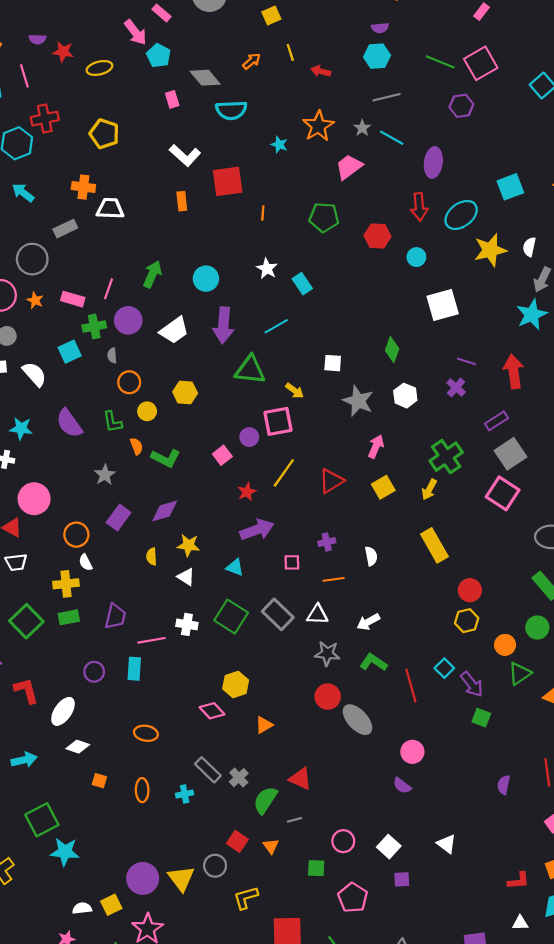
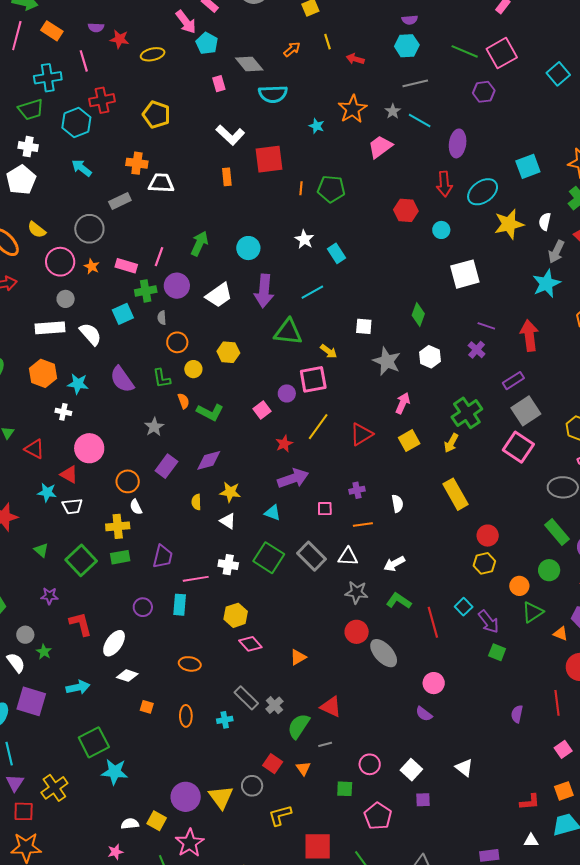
green pentagon: (324, 217) -> (331, 189), moved
yellow hexagon: (236, 684) -> (236, 615), moved
yellow square: (111, 905) -> (157, 821), turned -36

